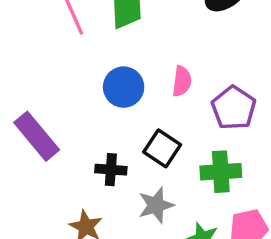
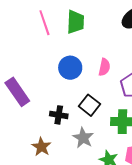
gray star: (156, 205) -> (83, 138), turned -30

